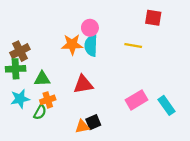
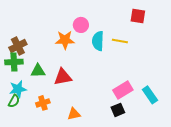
cyan semicircle: (91, 46) -> (98, 41), moved
red triangle: (83, 84) -> (63, 77), moved
orange cross: (48, 100) -> (43, 103), moved
green semicircle: (40, 112) -> (14, 101), moved
black square: (93, 122) -> (118, 110), moved

